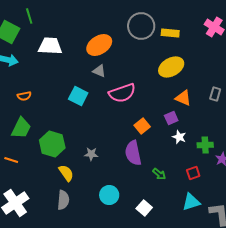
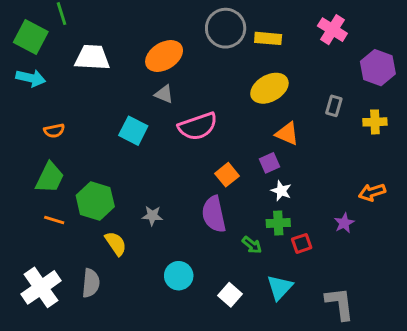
gray rectangle: (215, 94) -> (334, 106), moved
green cross: (205, 145) -> (278, 223), moved
orange line: (11, 160) -> (54, 220), moved
gray semicircle: (63, 200) -> (91, 283), moved
cyan triangle: (191, 202) -> (280, 287), moved, turned -30

